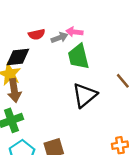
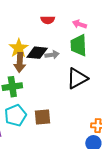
gray arrow: (59, 38) -> (52, 55), moved
black diamond: (18, 57) -> (37, 53), moved

